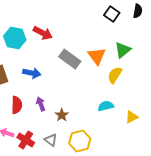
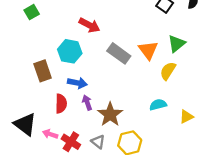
cyan hexagon: (15, 38) -> (70, 51), moved
blue arrow: (32, 73) -> (77, 83), moved
brown star: (62, 115) -> (110, 114), size x1.6

